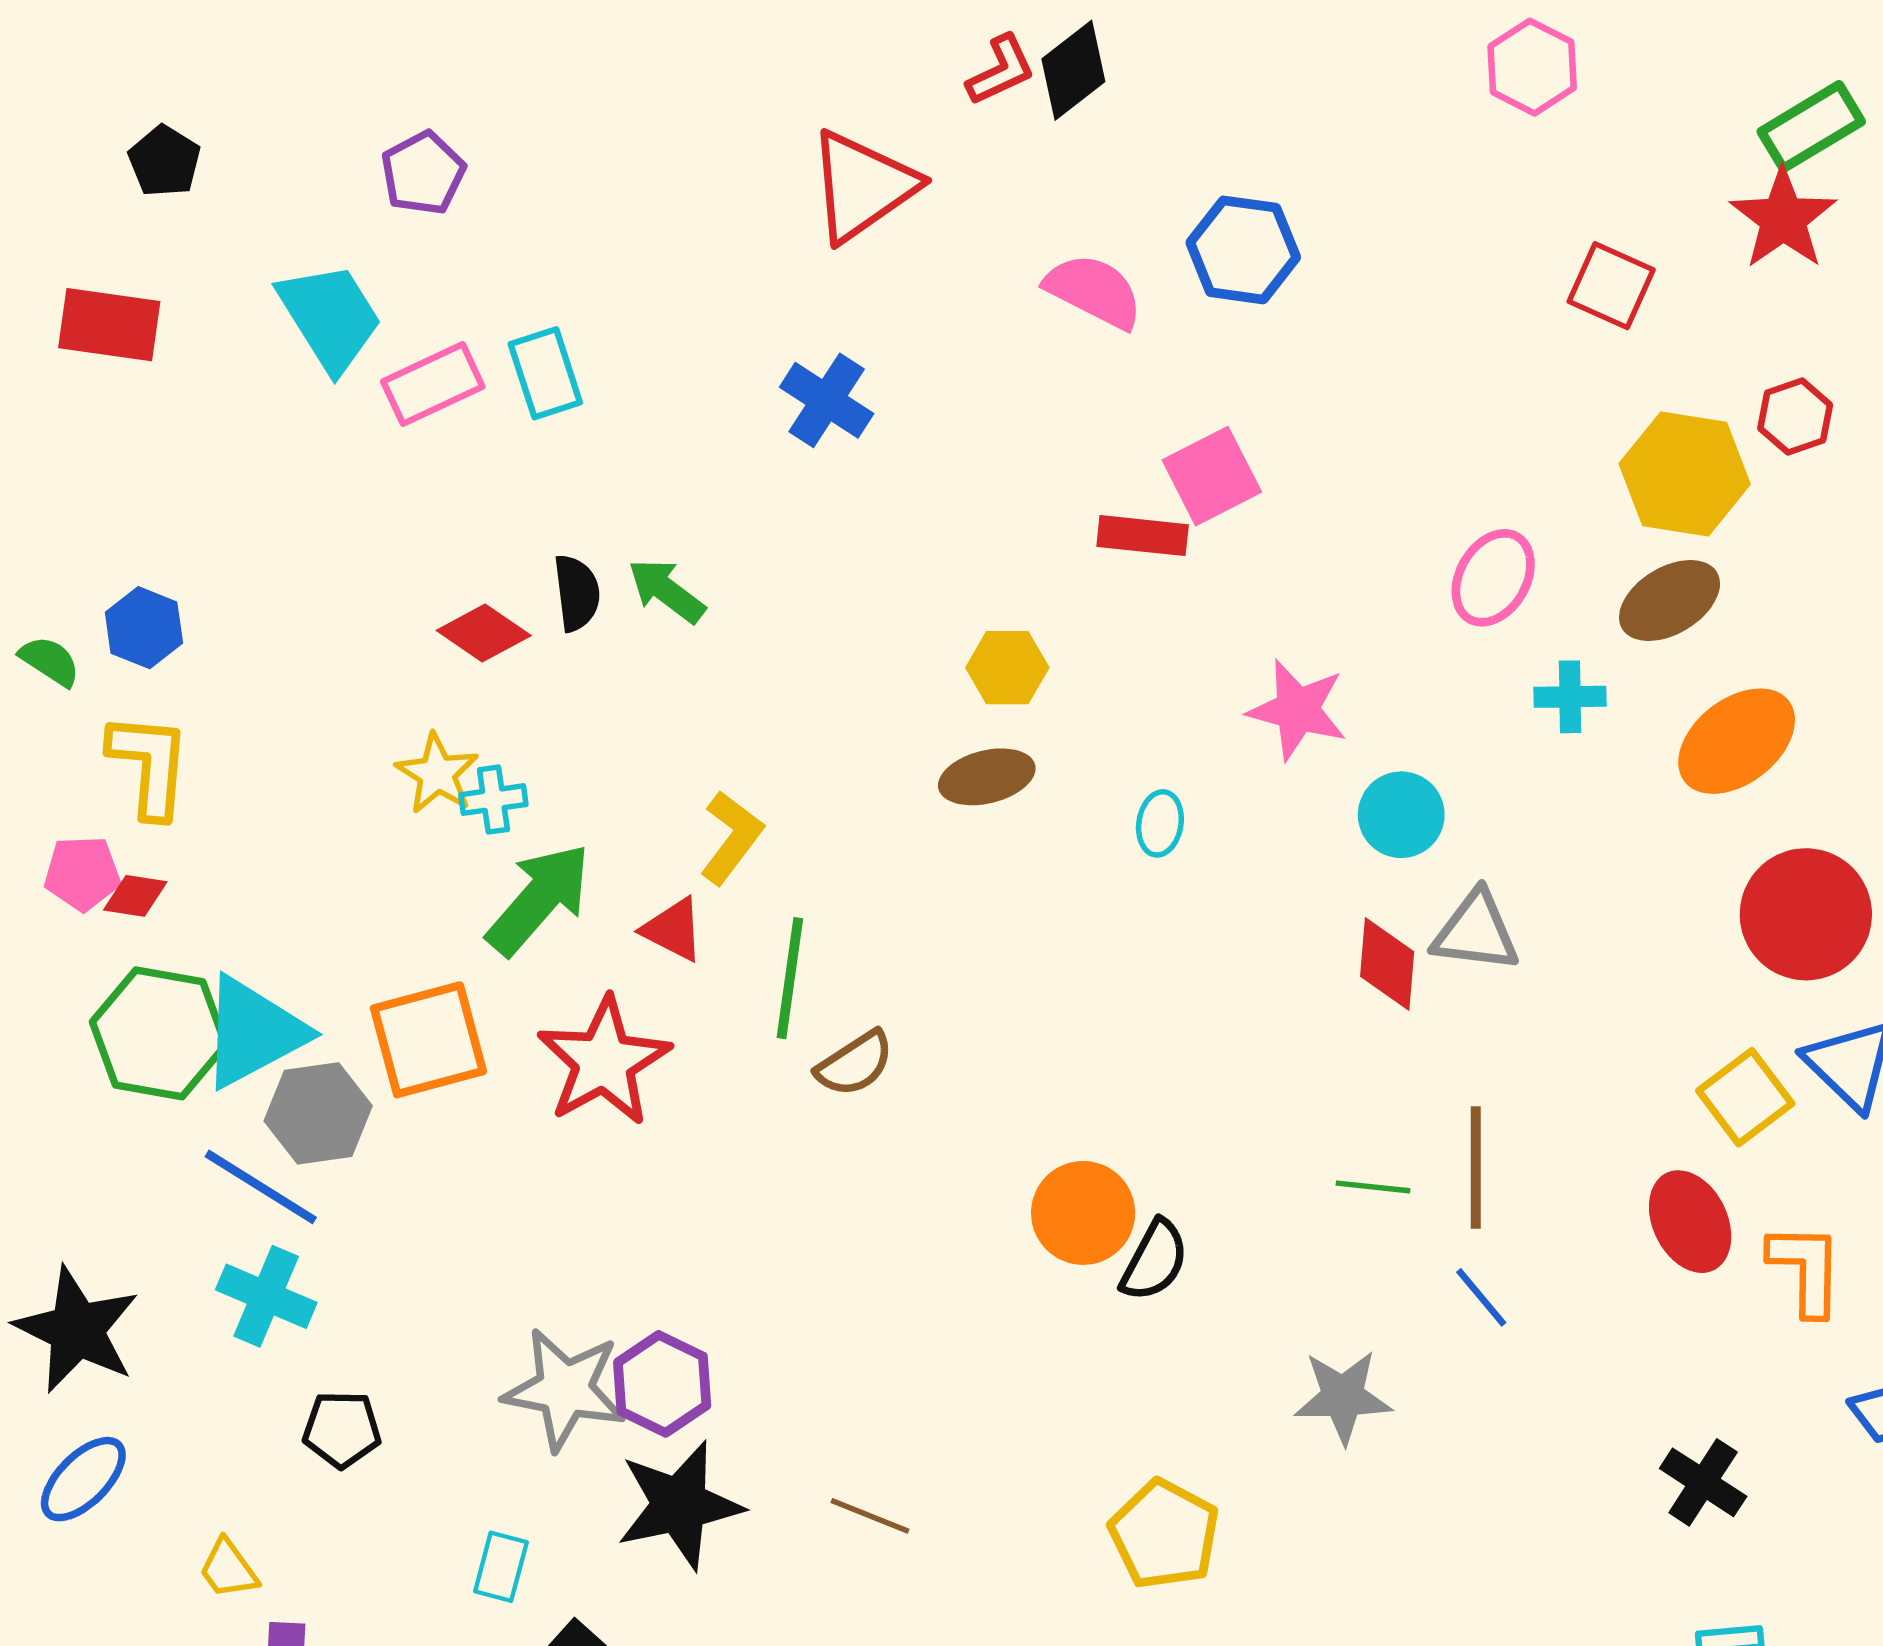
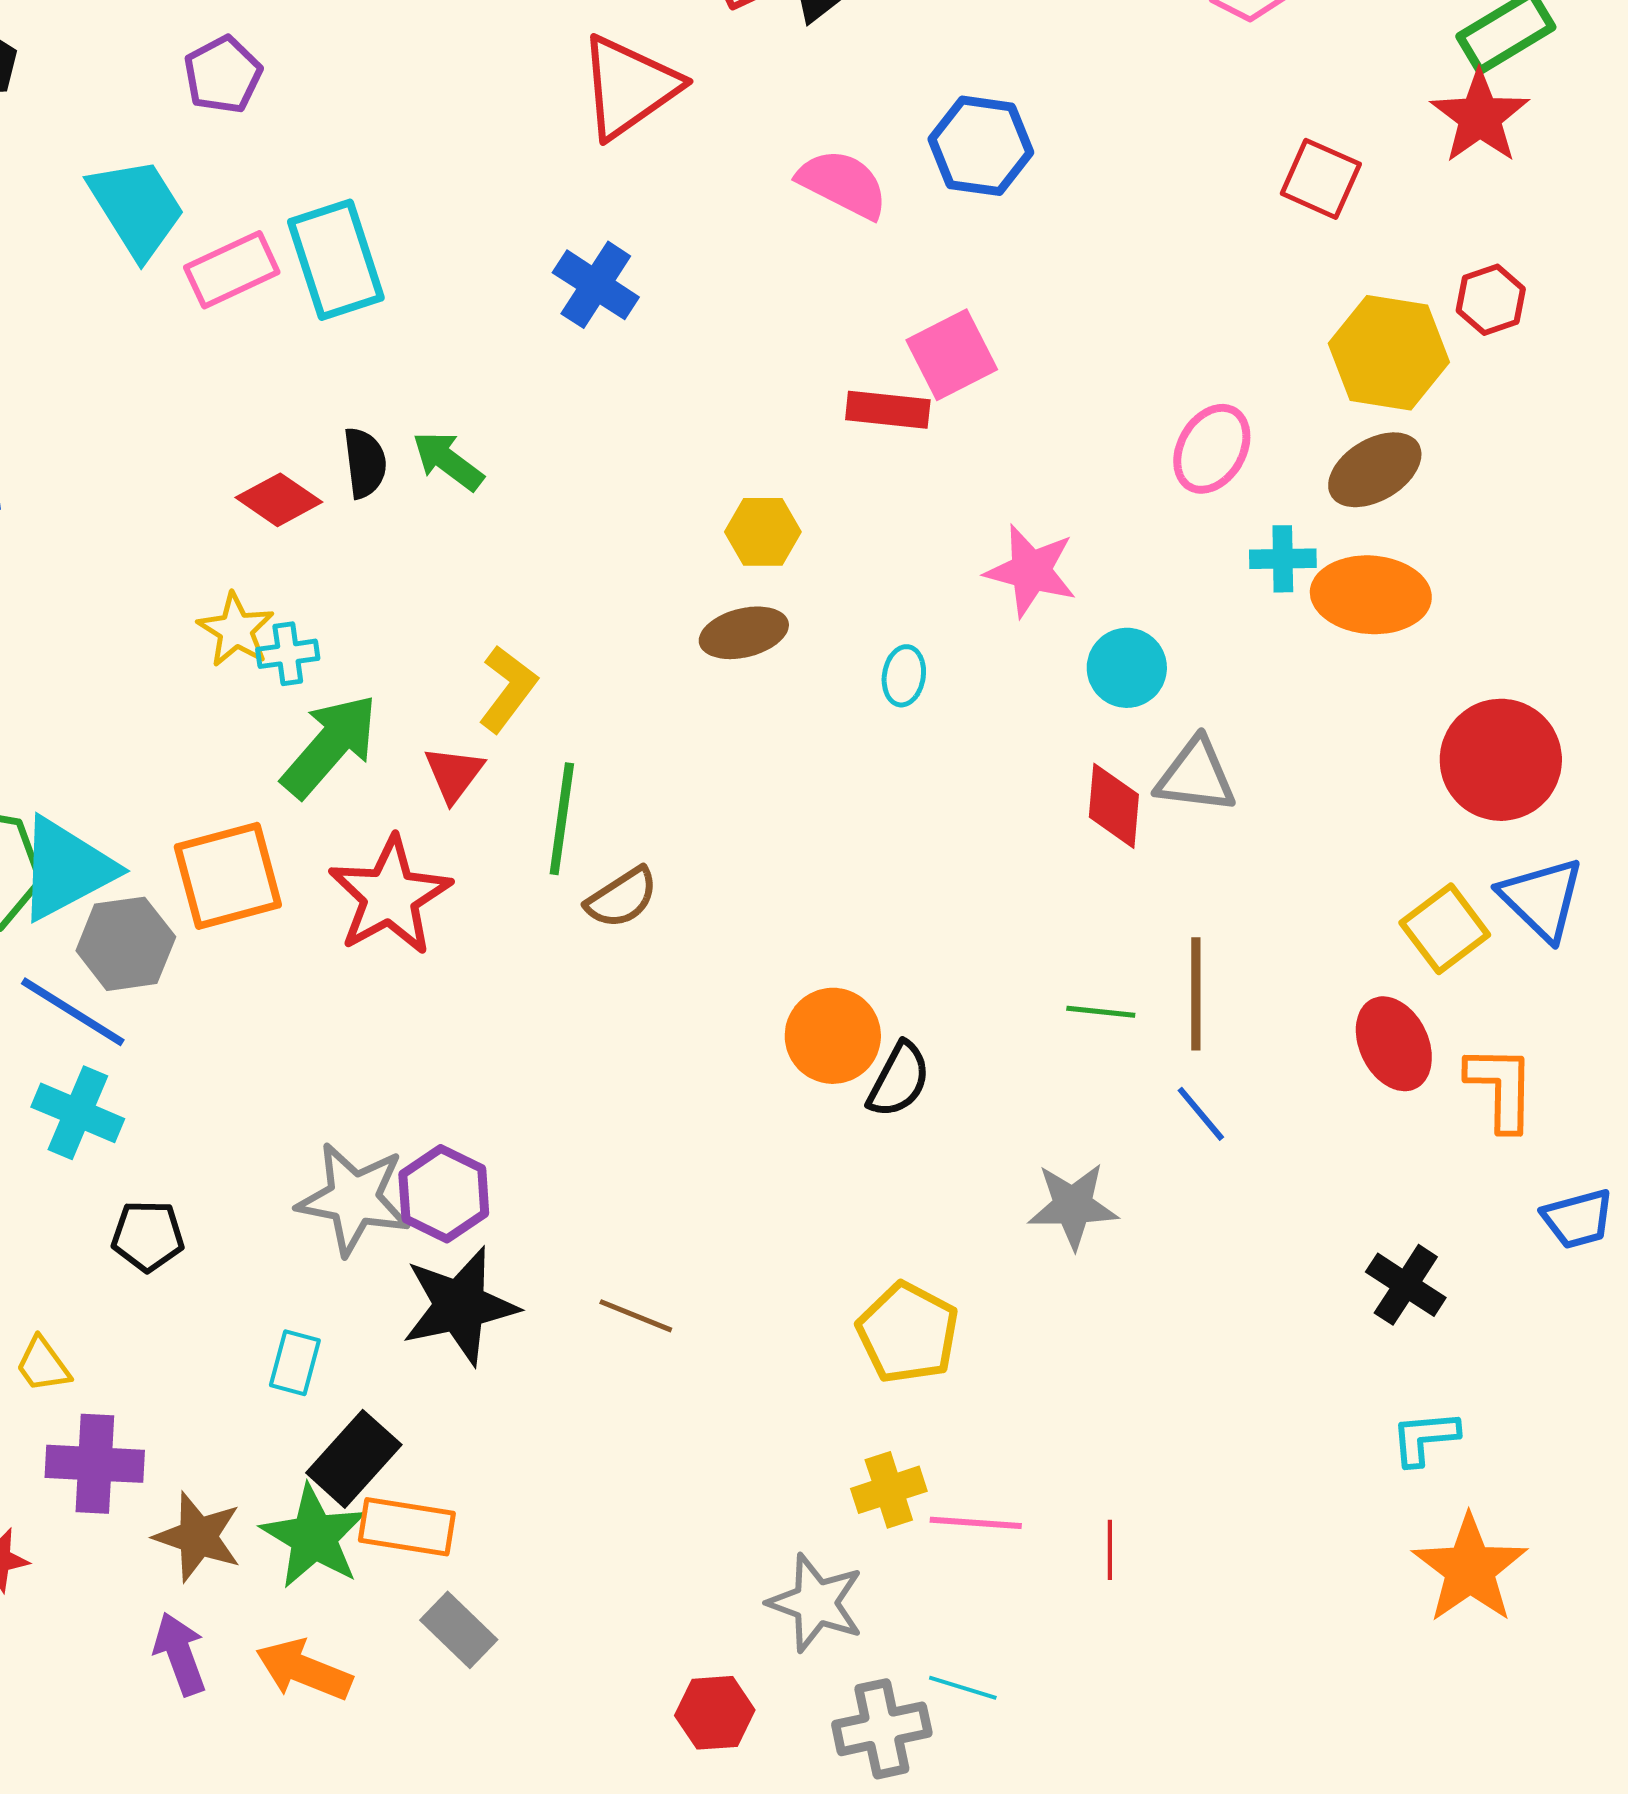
cyan rectangle: (545, 373) -> (336, 260), size x1.4
orange ellipse: (1737, 741) -> (1371, 595), moved, turned 42
red triangle: (673, 929) -> (454, 774), turned 40

